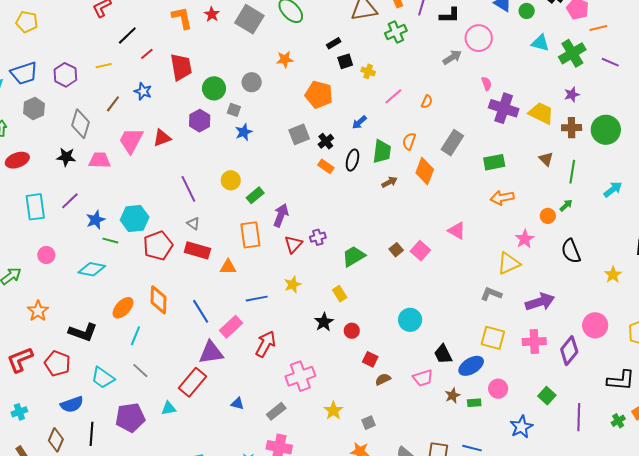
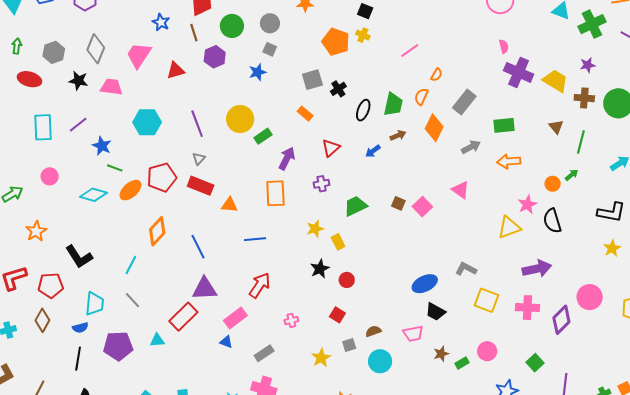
gray arrow: (452, 57) -> (471, 147), moved
black square: (345, 61) -> (365, 11), turned 35
yellow cross: (368, 71) -> (363, 35), moved
orange semicircle: (427, 102) -> (437, 75), moved
brown line: (113, 104) -> (194, 33), moved, turned -60
gray hexagon: (34, 109) -> (54, 52), moved
gray square: (234, 110) -> (270, 49), moved
blue arrow: (359, 122) -> (373, 151), moved
pink trapezoid: (131, 141) -> (139, 55), moved
red ellipse: (17, 160) -> (29, 79), turned 30
orange rectangle: (326, 166) -> (305, 114), moved
yellow circle: (231, 180) -> (240, 119), size x1.4
cyan hexagon: (135, 218) -> (147, 122), moved
blue star: (96, 220) -> (102, 146), turned -30
gray triangle: (193, 224) -> (199, 159), turned 32
orange rectangle: (250, 235) -> (275, 193), moved
red triangle: (293, 244) -> (331, 148), moved
brown square: (396, 250) -> (398, 203), turned -32
black semicircle: (571, 251) -> (552, 221), moved
yellow star: (293, 285) -> (315, 229), moved
gray L-shape: (491, 294) -> (466, 269), moved
orange diamond: (158, 300) -> (157, 231), turned 36
orange ellipse: (123, 308) -> (130, 190), moved
cyan circle: (410, 320) -> (380, 361), moved
pink rectangle: (231, 327) -> (235, 318), moved
black L-shape: (83, 332) -> (79, 257), turned 32
black trapezoid: (443, 354) -> (435, 312), turned -40
red square: (370, 359) -> (337, 315), moved
red pentagon: (57, 363) -> (51, 285), turned -30
blue ellipse: (471, 366) -> (425, 284), moved
pink cross: (300, 376) -> (291, 320), size x0.5
cyan trapezoid: (103, 378) -> (95, 304), turned -125
black L-shape: (621, 380) -> (611, 212), moved
green rectangle: (474, 403) -> (462, 363), turned -32
blue semicircle: (72, 404) -> (80, 328), moved, size x0.7
gray square: (368, 423) -> (349, 345), moved
brown diamond: (56, 440) -> (42, 320), moved

